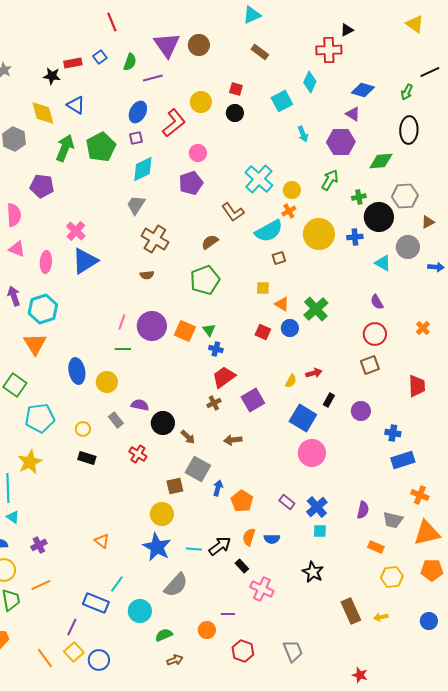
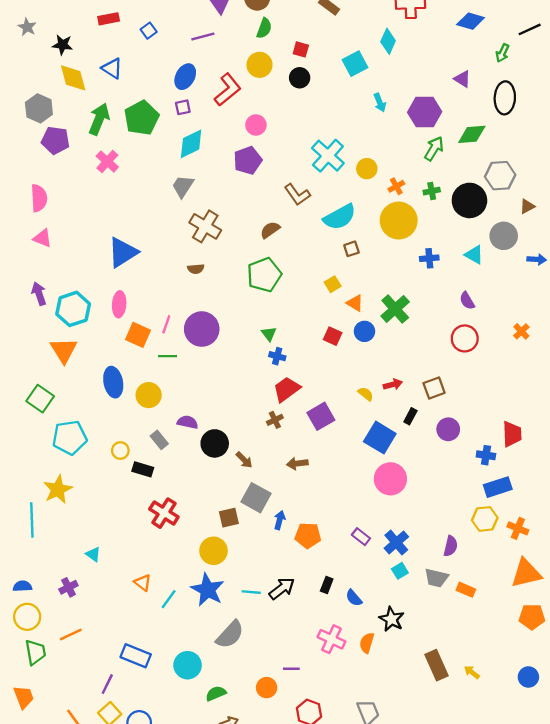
blue square: (100, 57) -> (149, 31), moved
green semicircle: (130, 62) -> (264, 28), moved
black star: (52, 76) -> (63, 45), moved
blue diamond: (363, 90) -> (471, 21), moved
purple triangle: (353, 114) -> (462, 79), moved
green arrow: (330, 180) -> (434, 149), moved
purple pentagon: (42, 186) -> (55, 140), moved
green cross: (359, 197) -> (432, 191), moved
orange cross: (289, 211) -> (396, 186), moved
pink cross: (76, 231) -> (107, 162), moved
blue cross: (355, 237) -> (429, 258), moved
pink ellipse: (46, 262) -> (119, 304), moved
yellow square: (263, 288) -> (333, 284), turned -32
orange square: (185, 331) -> (138, 335), moved
brown square: (370, 365) -> (434, 388), moved
yellow semicircle: (291, 381) -> (366, 394), turned -80
red trapezoid: (417, 386) -> (512, 434), moved
red cross: (138, 454) -> (164, 513), moved, size x1.4
black rectangle: (87, 458) -> (143, 469), moved
orange pentagon: (242, 501) -> (308, 535), turned -30
cyan triangle: (13, 517) -> (93, 554), moved
gray trapezoid: (393, 520) -> (436, 578), moved
cyan square: (320, 531) -> (400, 571), turned -32
orange semicircle: (249, 537) -> (367, 643), moved
blue semicircle: (272, 539) -> (354, 598), moved, turned 49
black rectangle: (242, 566) -> (327, 585), moved, turned 64
yellow hexagon: (392, 577) -> (485, 519), moved
cyan line: (117, 584) -> (169, 599), moved
yellow arrow: (381, 617) -> (472, 672), turned 48

